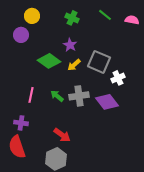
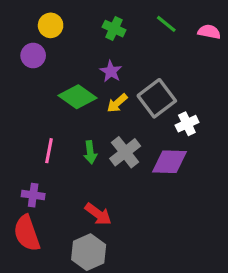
gray square: (99, 62) -> (157, 98), turned 30
green arrow: (57, 96) -> (90, 152), turned -136
gray cross: (79, 96) -> (125, 152), turned -30
purple diamond: (107, 102) -> (170, 162), turned -50

